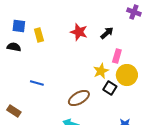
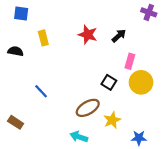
blue square: (19, 26) -> (21, 14), moved
yellow star: (101, 71) -> (112, 120), moved
blue line: (37, 83) -> (41, 91), turned 32
black square: (110, 88) -> (109, 82), moved

